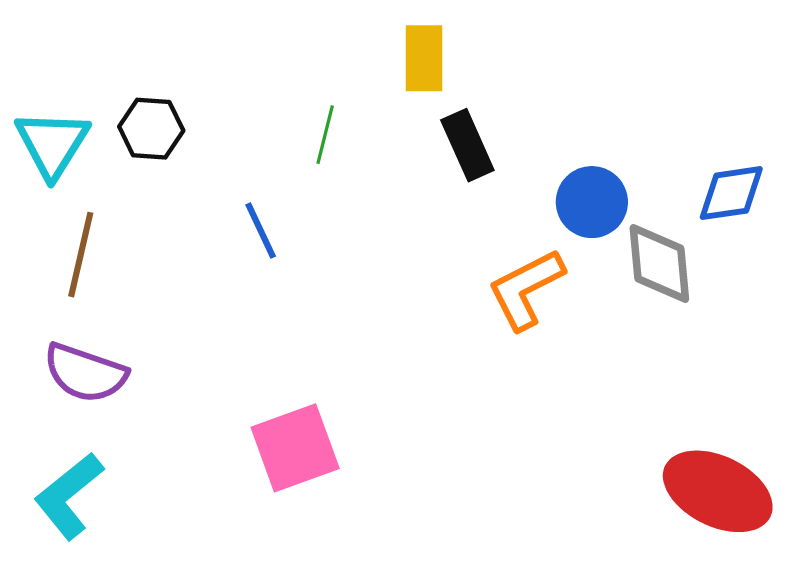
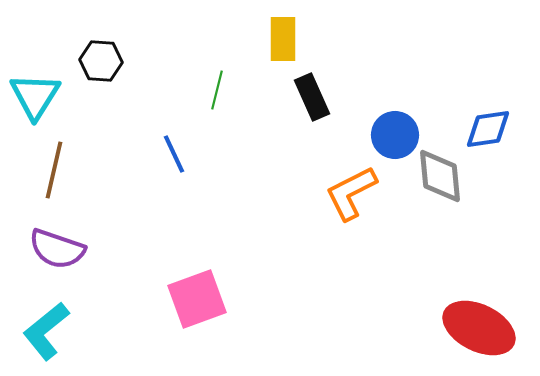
black hexagon: (151, 129) -> (101, 61), moved

